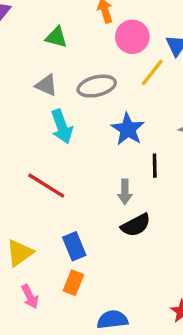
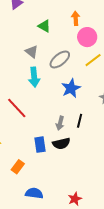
gray ellipse: (97, 86) -> (60, 59), turned -40
black line: (155, 166) -> (80, 121), moved
blue rectangle: (74, 246) -> (40, 145), moved

